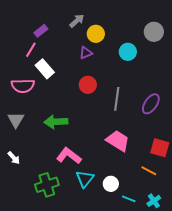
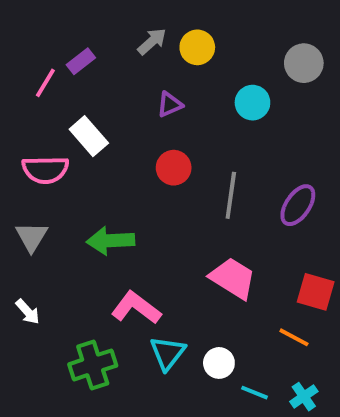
yellow circle: (96, 34) -> (197, 47), moved
pink line: (31, 50) -> (45, 83), moved

